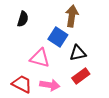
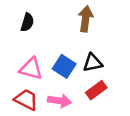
blue square: (58, 37) -> (64, 66), moved
pink triangle: (40, 58) -> (31, 69), moved

